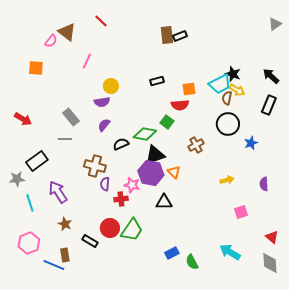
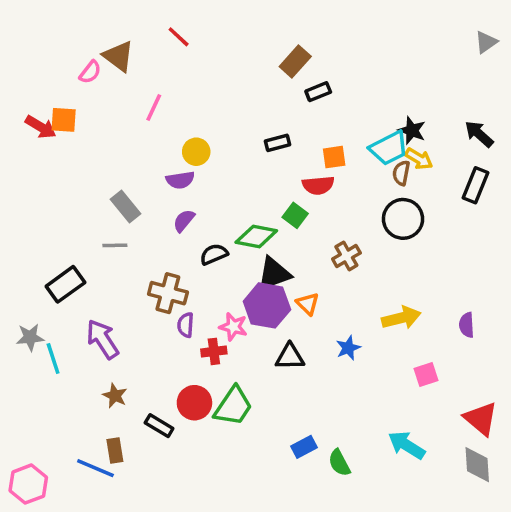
brown rectangle: (167, 35) -> (295, 62), turned 48
black rectangle: (180, 36) -> (318, 92), moved
red arrow: (23, 119) -> (41, 127), moved
blue star: (251, 143) -> (348, 348), moved
gray star: (17, 179) -> (30, 337), moved
yellow arrow: (227, 180) -> (401, 318), size x1.5
red triangle: (272, 237) -> (481, 419), size x1.5
pink hexagon: (29, 243) -> (28, 484), moved

